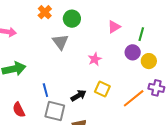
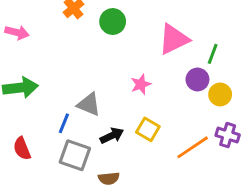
pink triangle: (114, 27) -> (174, 39), size x1.6
gray triangle: (60, 42) -> (89, 104), moved, turned -36
blue line: (45, 90) -> (64, 123), turned 32

